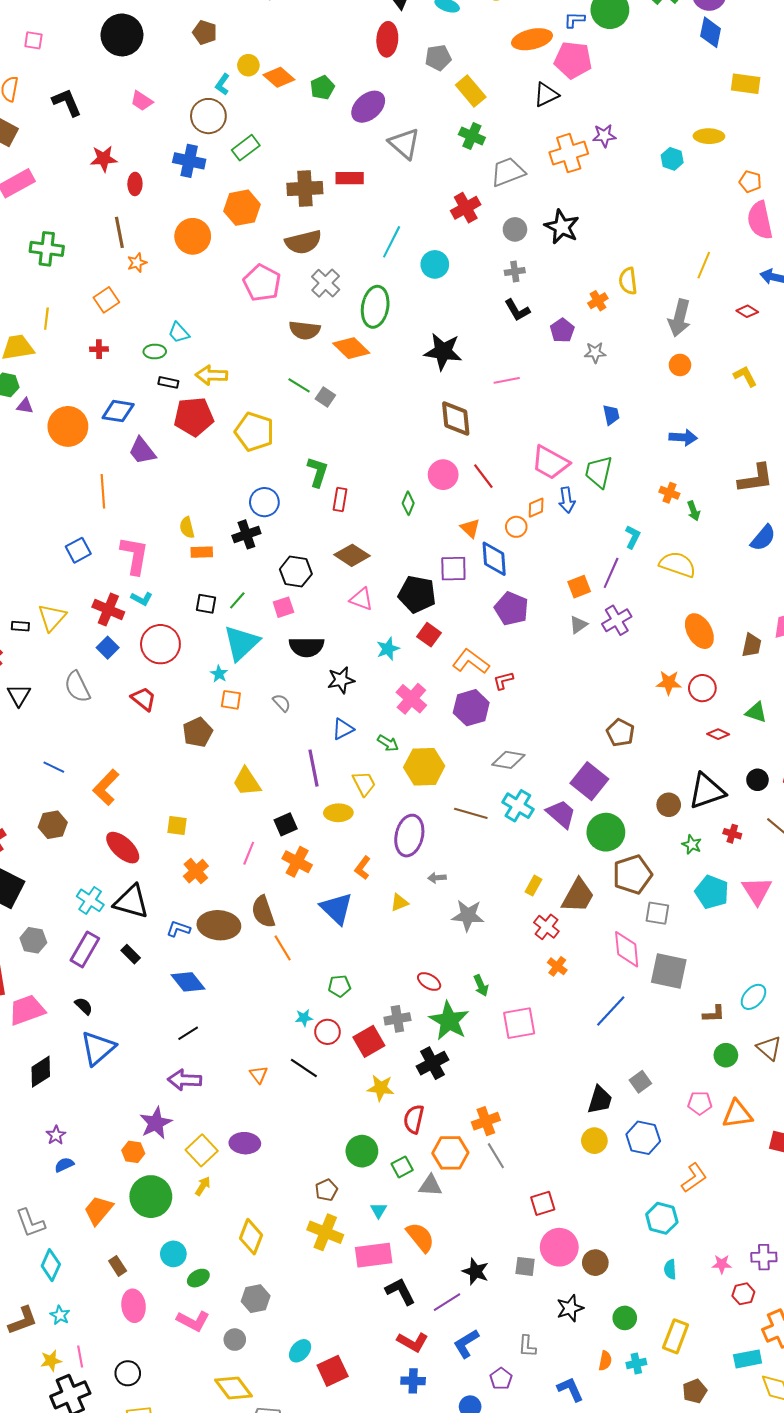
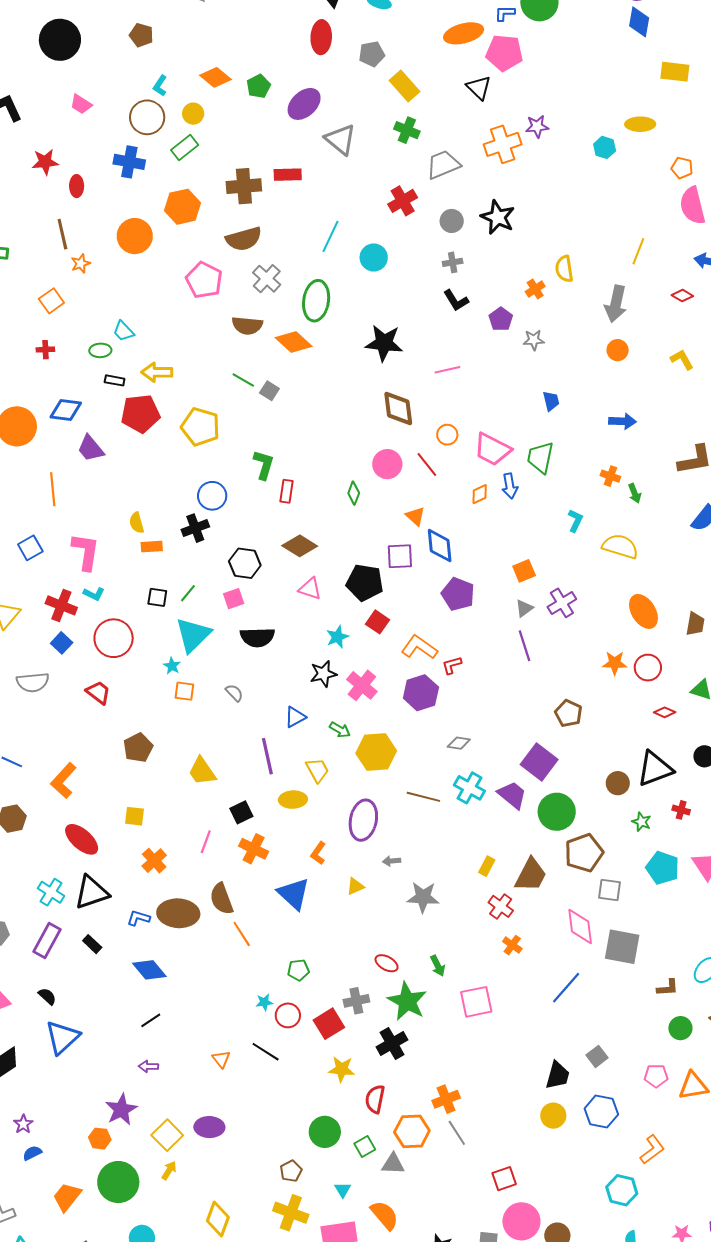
yellow circle: (248, 65) -> (193, 114), moved
black triangle: (546, 95) -> (479, 88), turned -48
orange circle: (516, 527) -> (447, 435), moved
purple line: (611, 573) -> (525, 646), moved, turned -40
black star: (341, 680) -> (323, 674), moved
gray semicircle: (77, 687) -> (33, 682), turned -68
brown pentagon: (198, 732) -> (138, 748), moved
gray diamond: (508, 760) -> (459, 743), size x0.7
black triangle: (131, 902) -> (92, 892), turned -33
purple arrow: (185, 1080) -> (148, 1066), size x0.6

